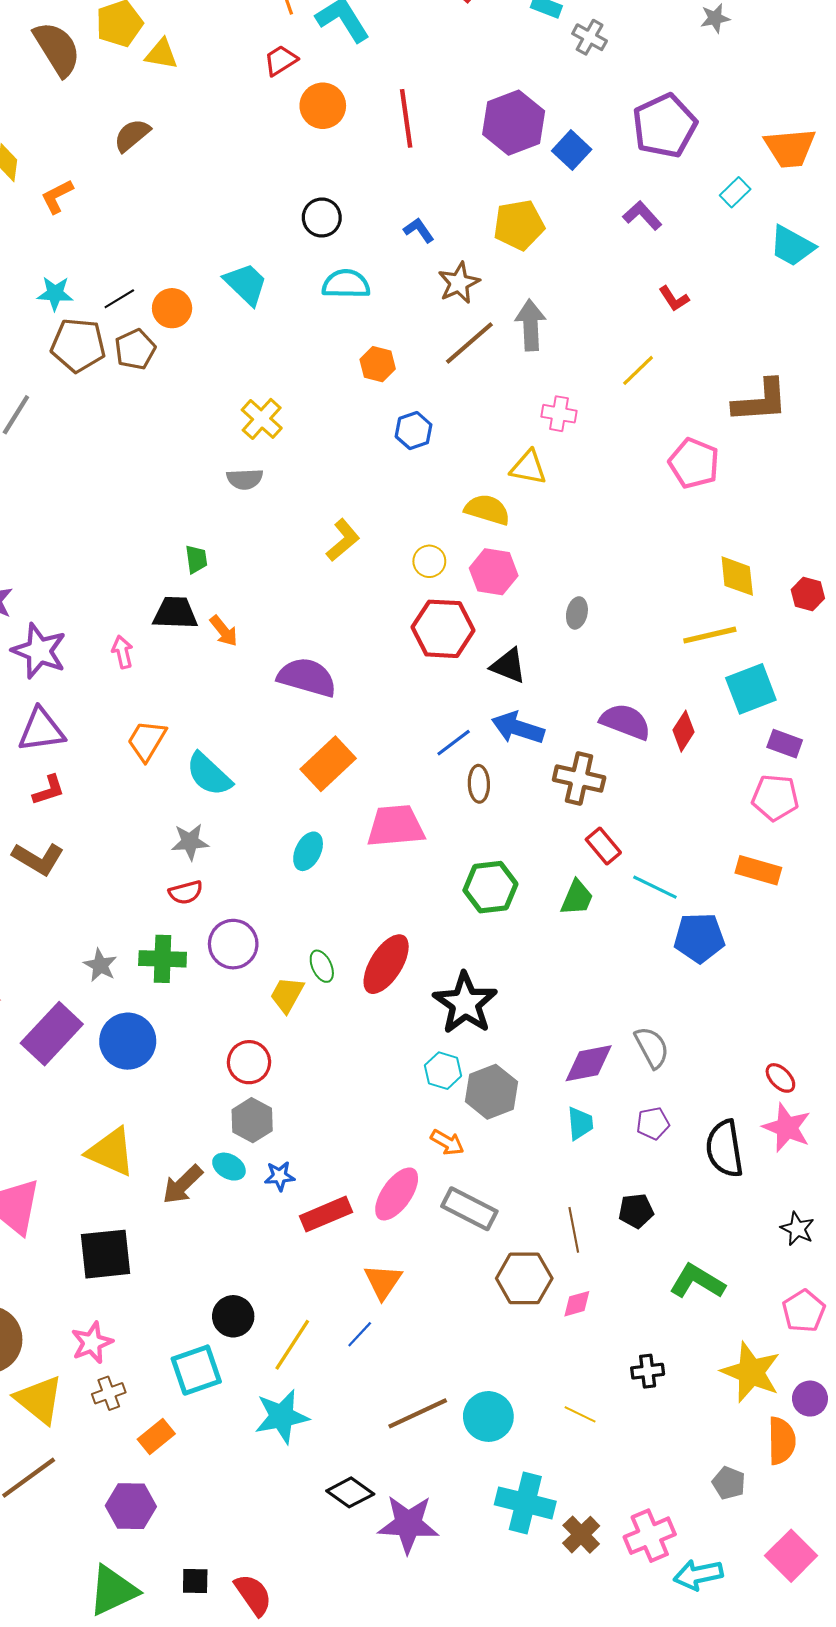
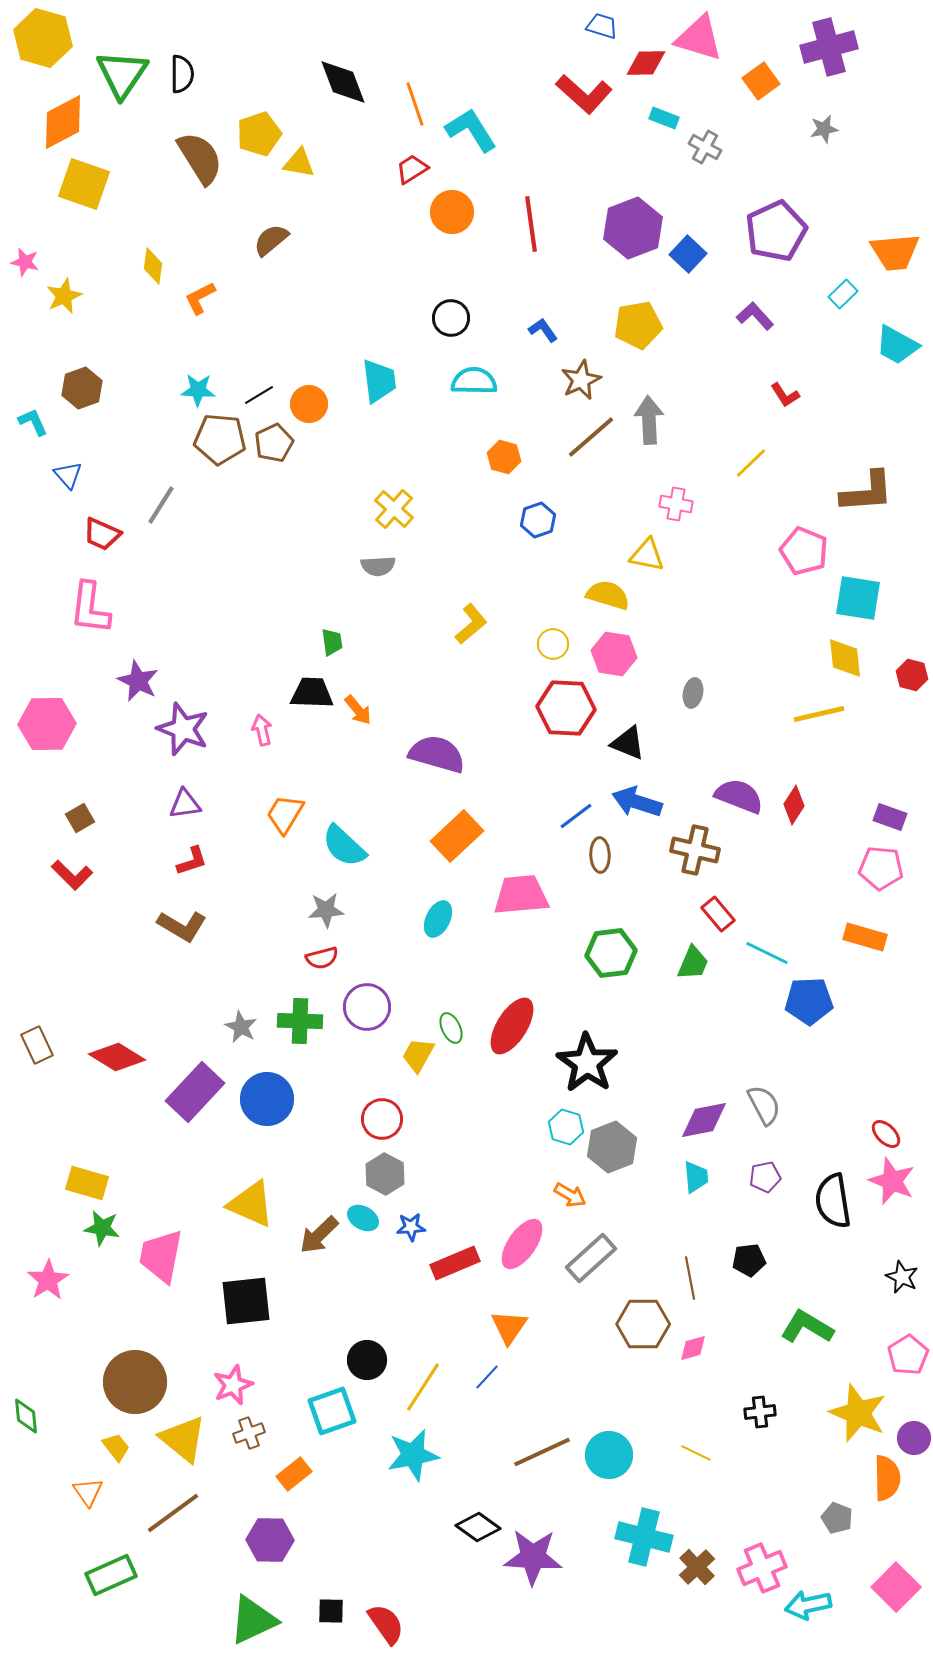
cyan trapezoid: (246, 284) -> (379, 381), turned 39
cyan square: (751, 689) -> (858, 598), moved, turned 30
purple triangle: (41, 730) -> (185, 804), size x0.7
gray rectangle: (469, 1209) -> (591, 1258), turned -69

